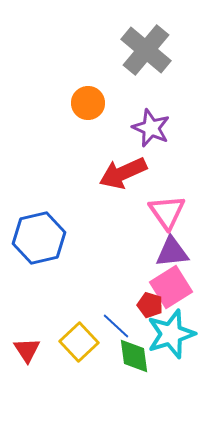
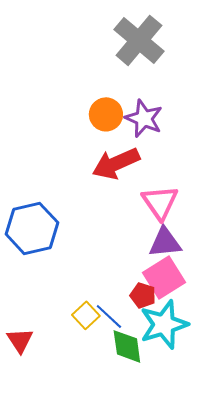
orange circle: (88, 103) -> (106, 114), moved
yellow square: (79, 342) -> (86, 315), moved, size x0.7

